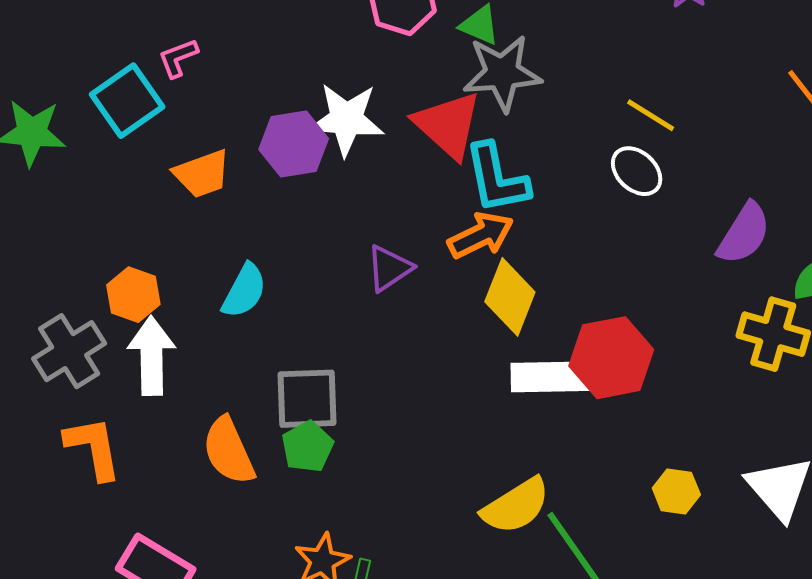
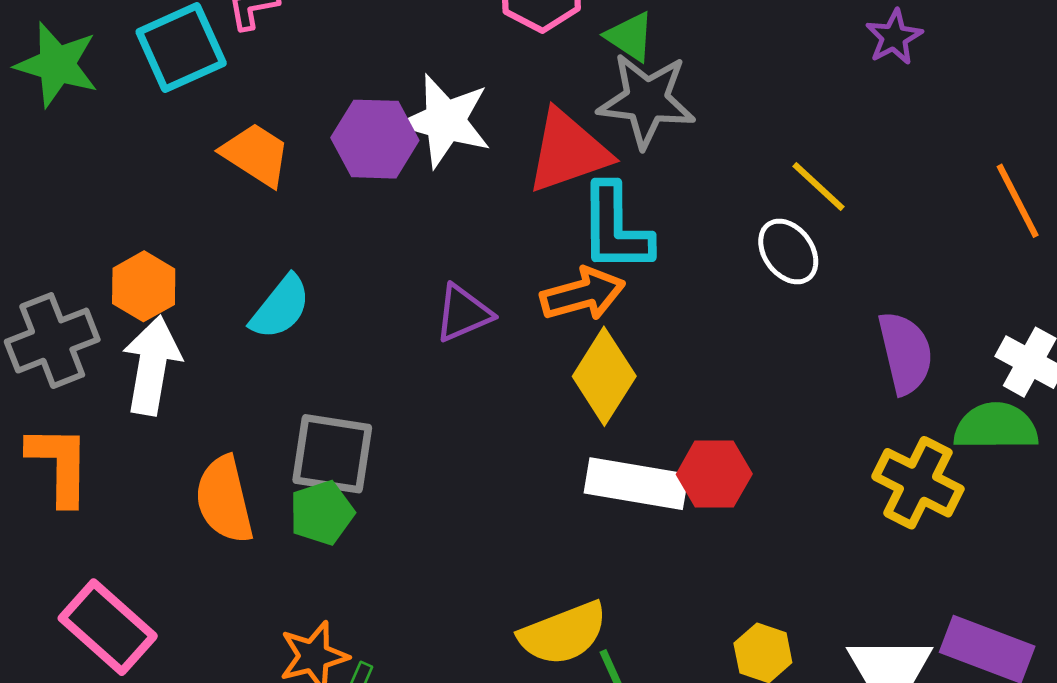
red triangle: (448, 125) -> (568, 151), turned 48
orange trapezoid: (202, 174) -> (256, 154), turned -138
purple semicircle: (744, 234) -> (905, 353), turned -56
red hexagon: (611, 358) -> (714, 474), size x0.7

